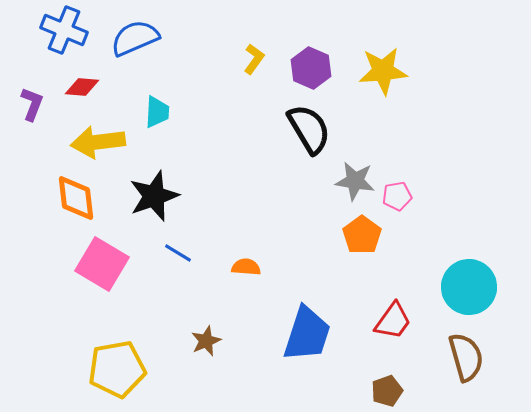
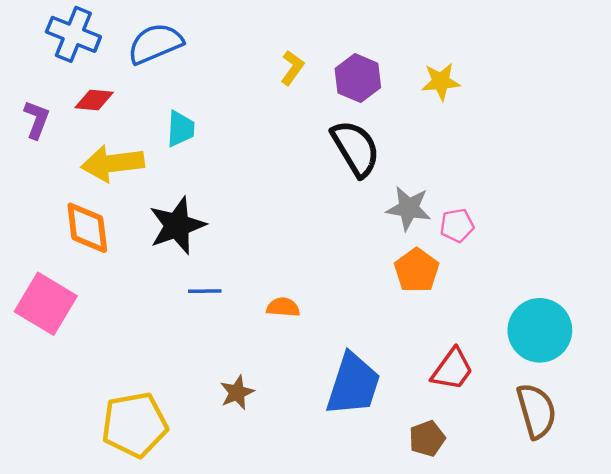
yellow star: (383, 71) -> (441, 82), size x0.7
blue line: (178, 253) -> (205, 291), turned -32
pink square: (102, 264) -> (46, 304), moved
brown pentagon: (387, 391) -> (427, 439), moved

